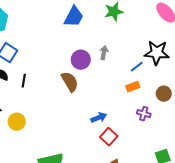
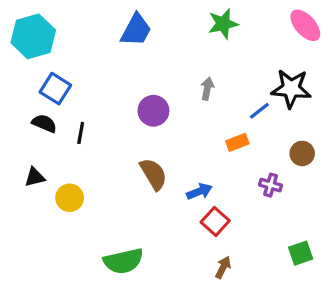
blue trapezoid: (74, 17) -> (136, 30), moved
purple circle: (81, 60) -> (153, 111), moved
brown semicircle: (70, 82) -> (153, 174), moved
orange rectangle: (133, 87) -> (237, 142), moved

